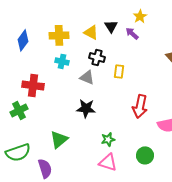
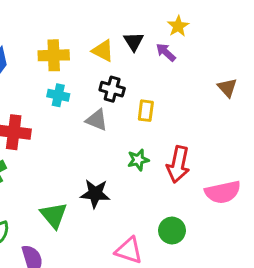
black star: (86, 108) -> (95, 194), moved
green triangle: (59, 139) -> (54, 215), turned -30
green star: (108, 139) -> (138, 160), moved
green circle: (145, 155) -> (172, 231), moved

